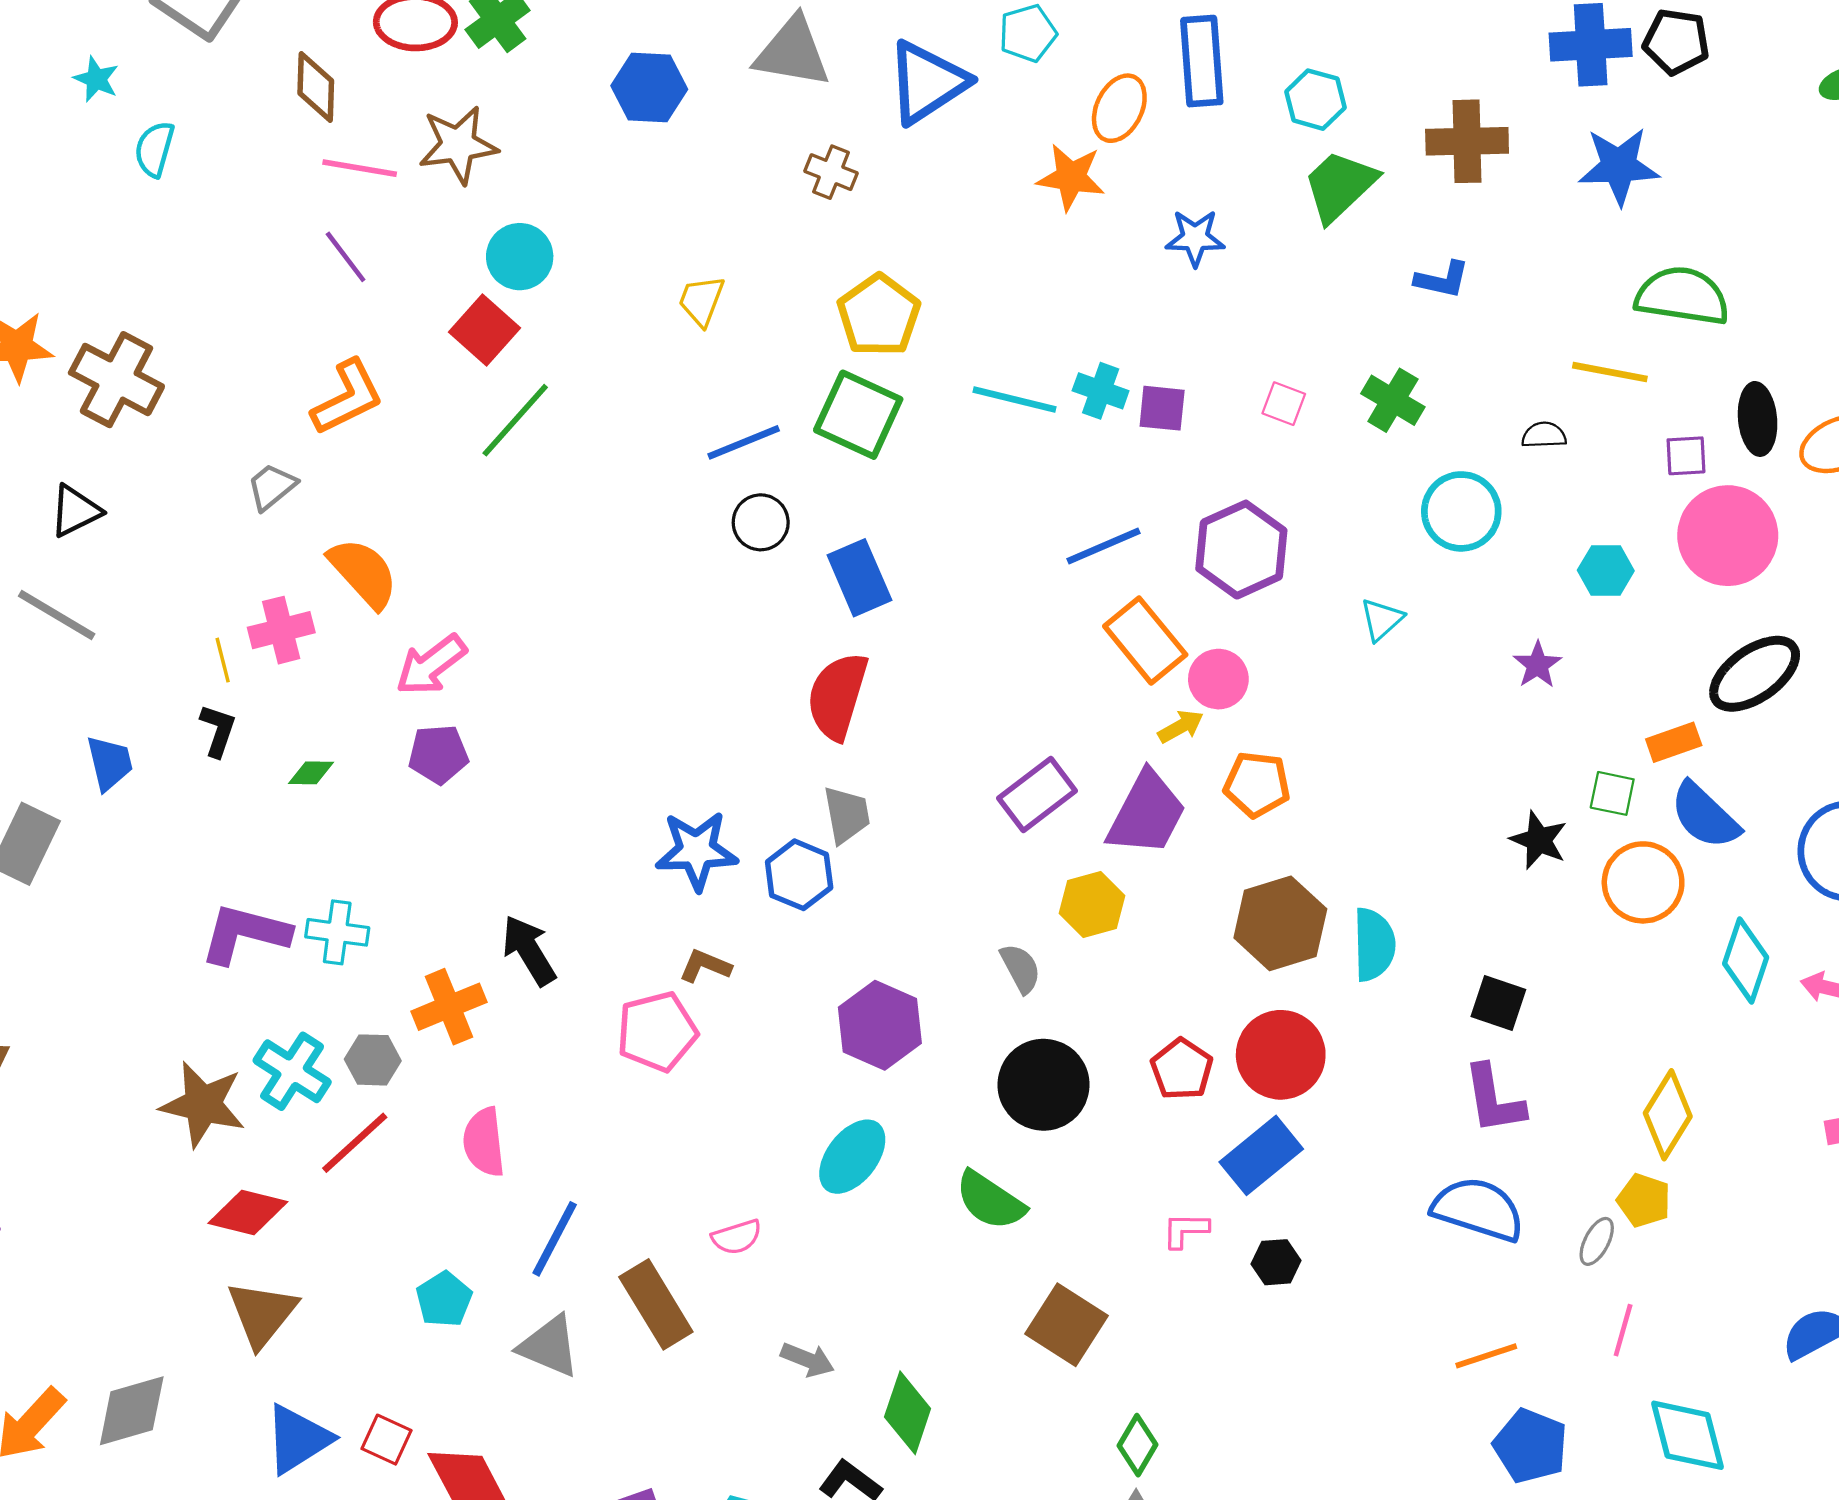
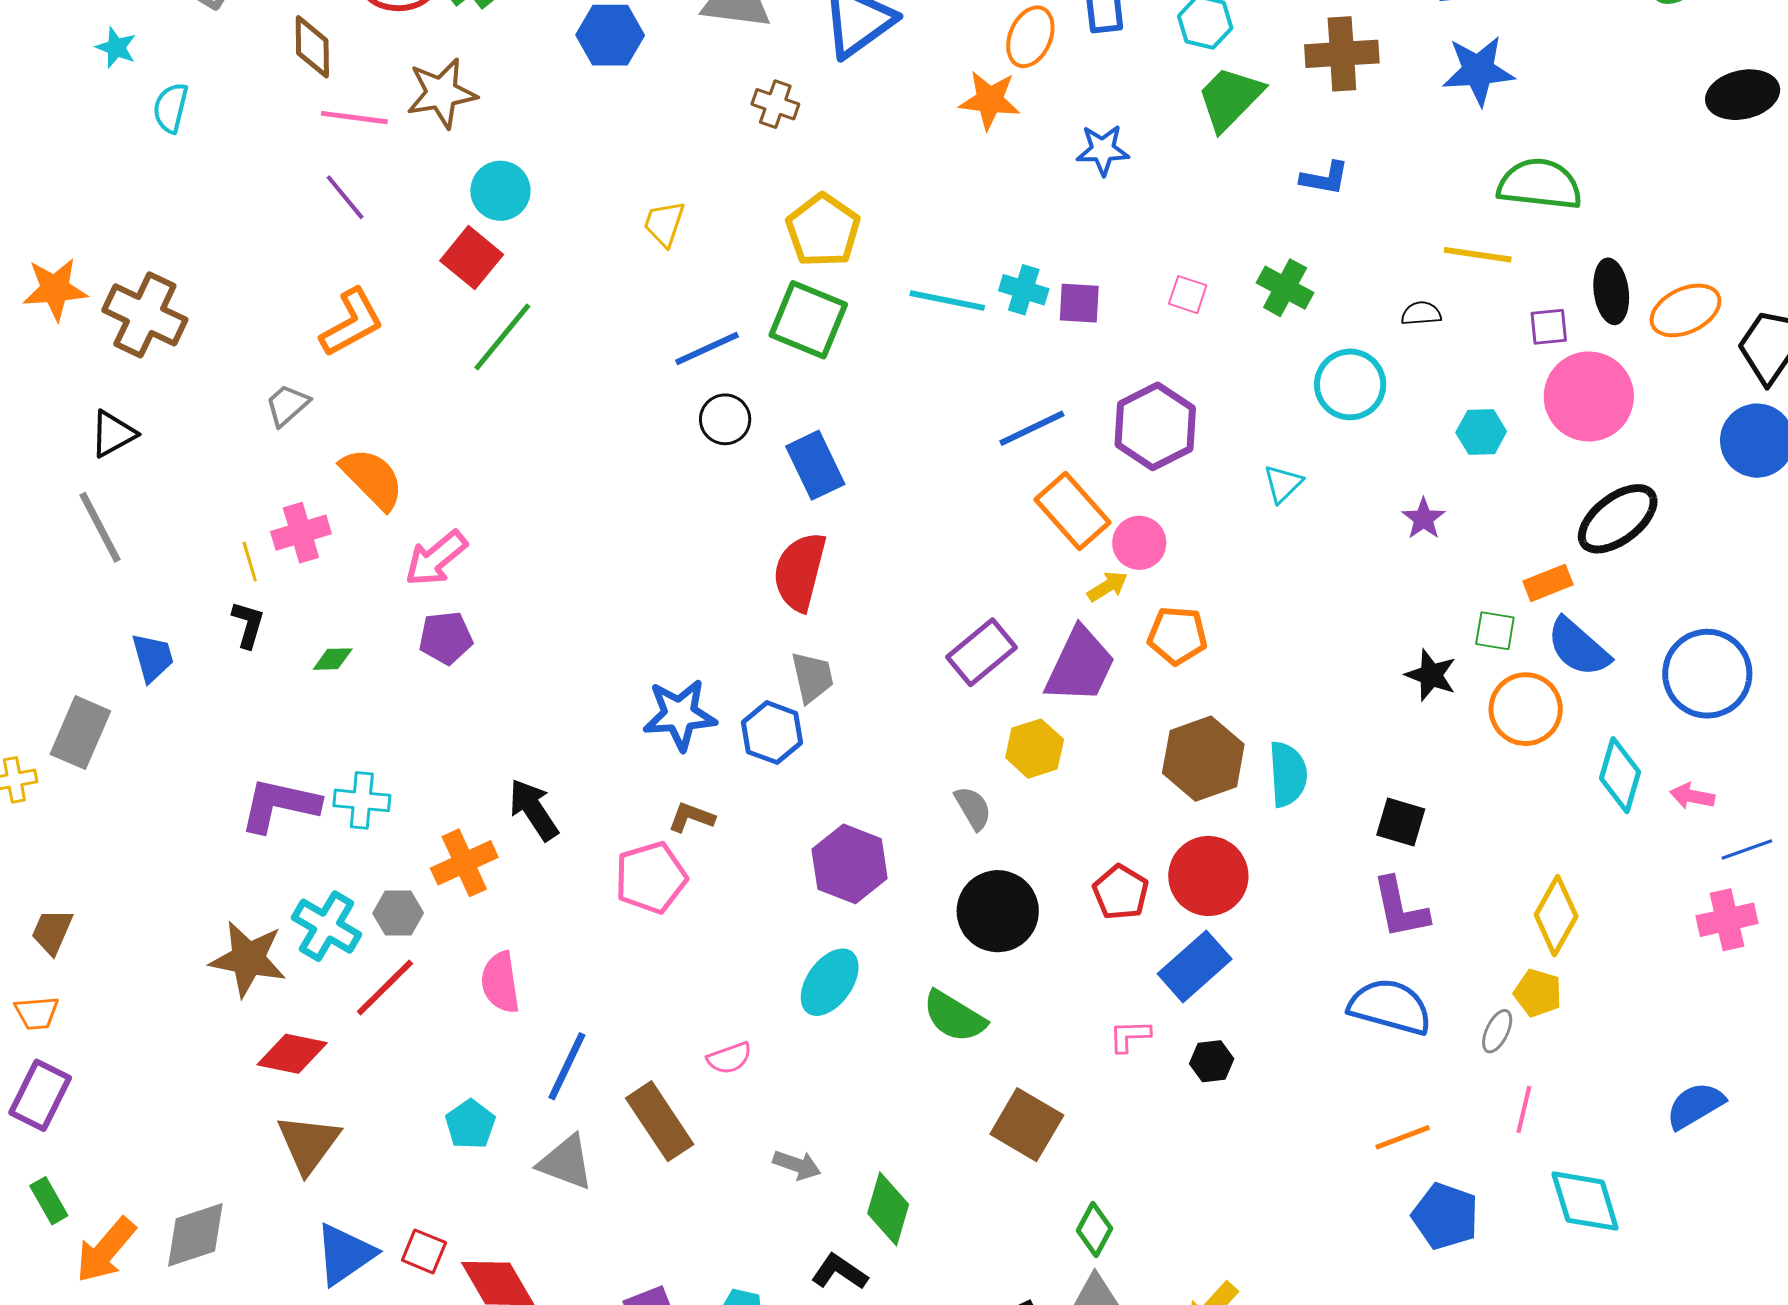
gray line: (57, 615) -> (100, 527), turned 34

